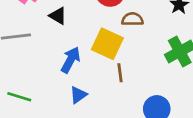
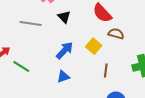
yellow square: (107, 44) -> (94, 46), size x0.7
brown line: (120, 73) -> (106, 71), moved

